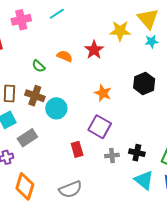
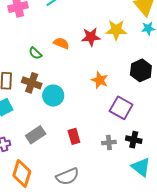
yellow star: (120, 31) -> (116, 30), moved
red star: (94, 50) -> (91, 37), turned 30
purple square: (100, 127) -> (121, 108), moved
gray rectangle: (27, 138) -> (36, 135), moved

